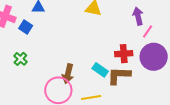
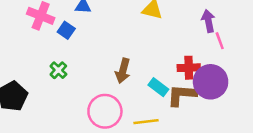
pink line: (148, 32) -> (220, 41), turned -56
purple circle: (154, 57) -> (211, 82), moved
brown arrow: (68, 74) -> (123, 71), moved

